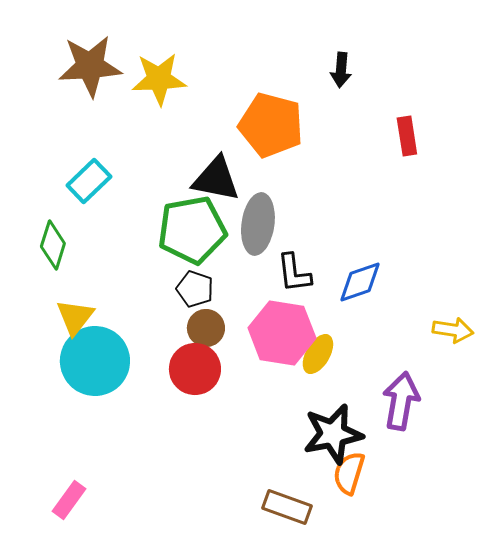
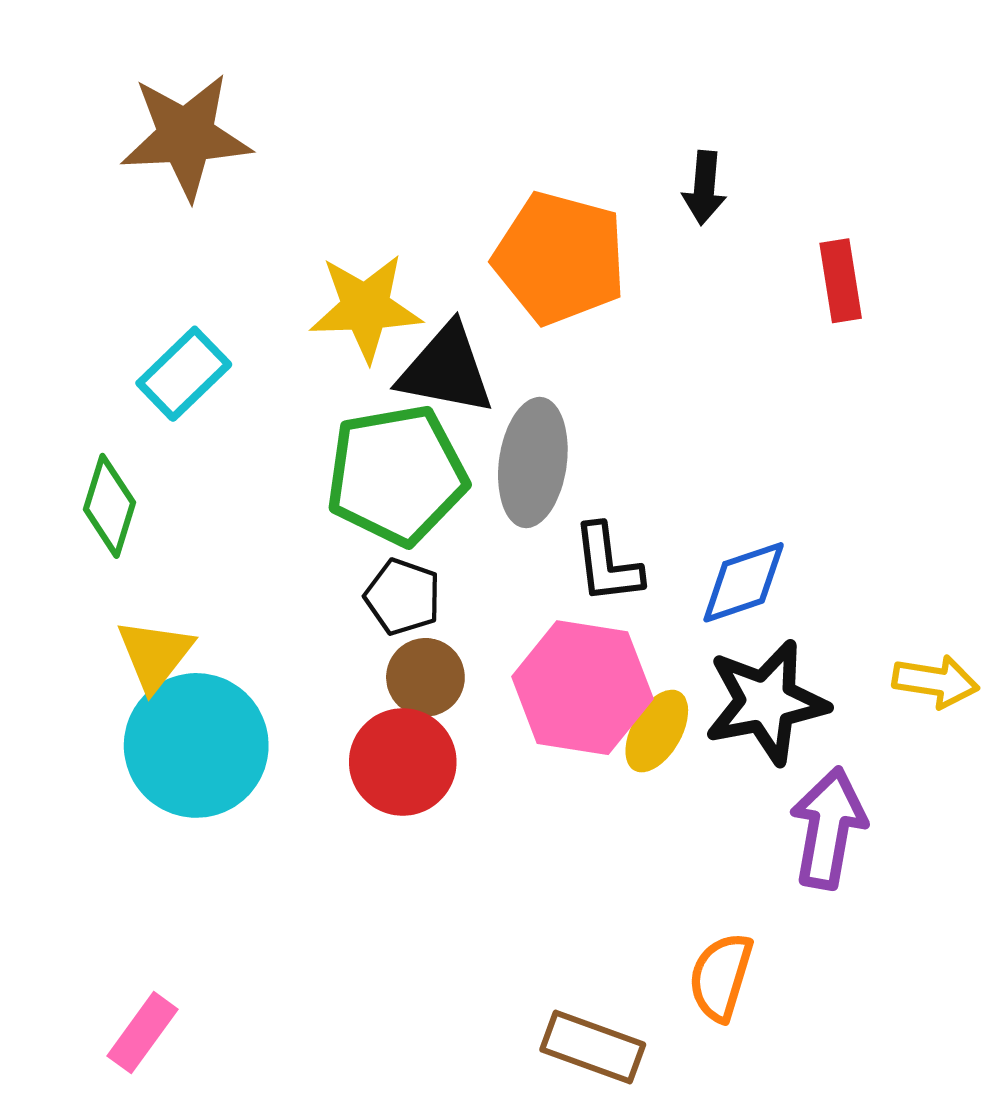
black arrow: (341, 70) -> (704, 188), moved
yellow star: (159, 79) -> (366, 308), moved
black star: (333, 434) -> (766, 702), moved

